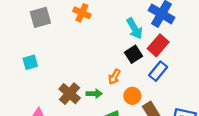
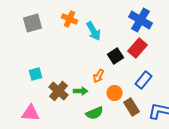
cyan arrow: (135, 29) -> (94, 31), moved
cyan square: (30, 62) -> (36, 74), moved
blue rectangle: (158, 71) -> (144, 80), moved

